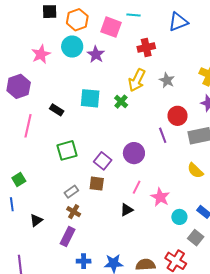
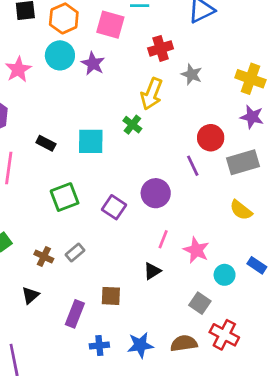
gray star: (167, 80) -> (192, 74), moved
cyan square: (90, 98) -> (91, 141), moved
brown square: (97, 184) -> (111, 296), moved
brown cross: (74, 212) -> (44, 256), moved
gray square: (196, 238) -> (200, 303), moved

